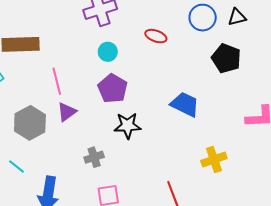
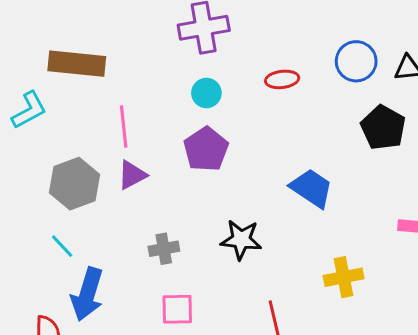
red ellipse: (156, 36) -> (282, 79), turned -35
black star: (128, 126) -> (241, 240), moved
cyan line: (17, 166) -> (62, 246), moved

